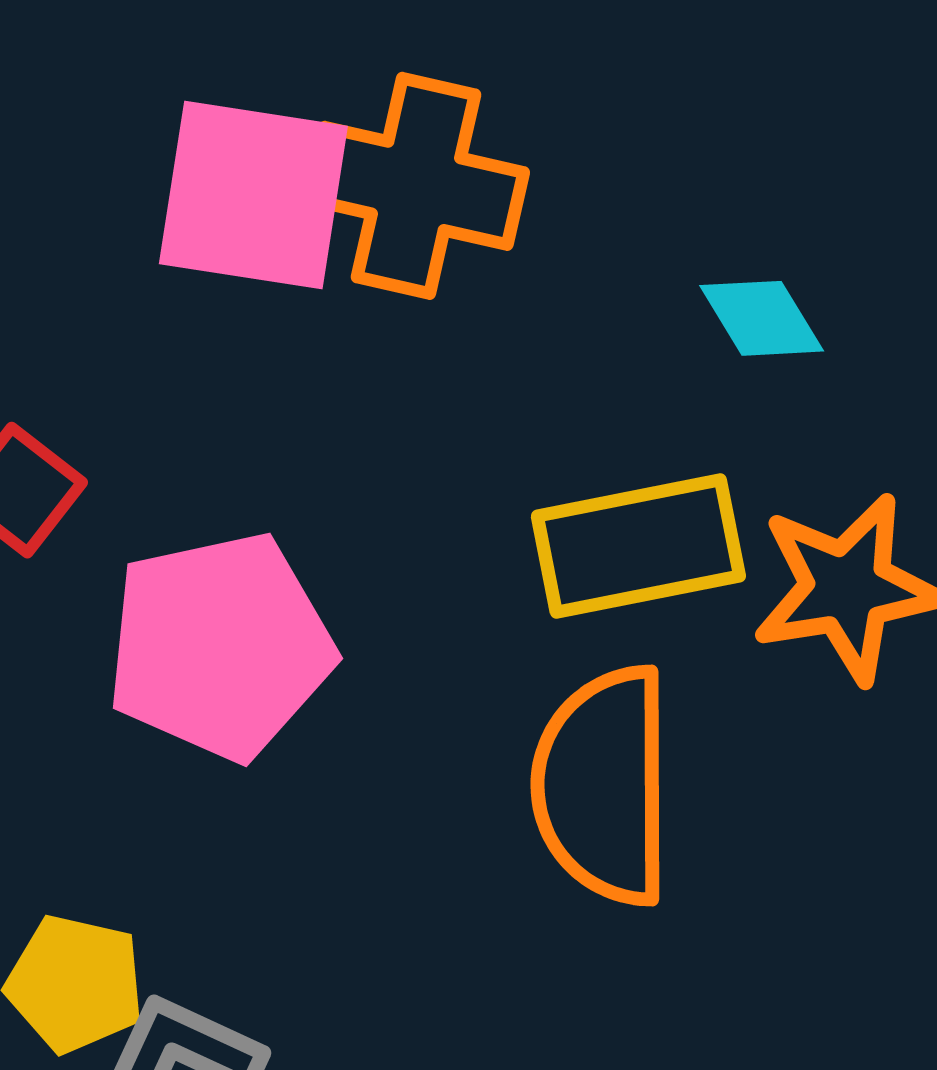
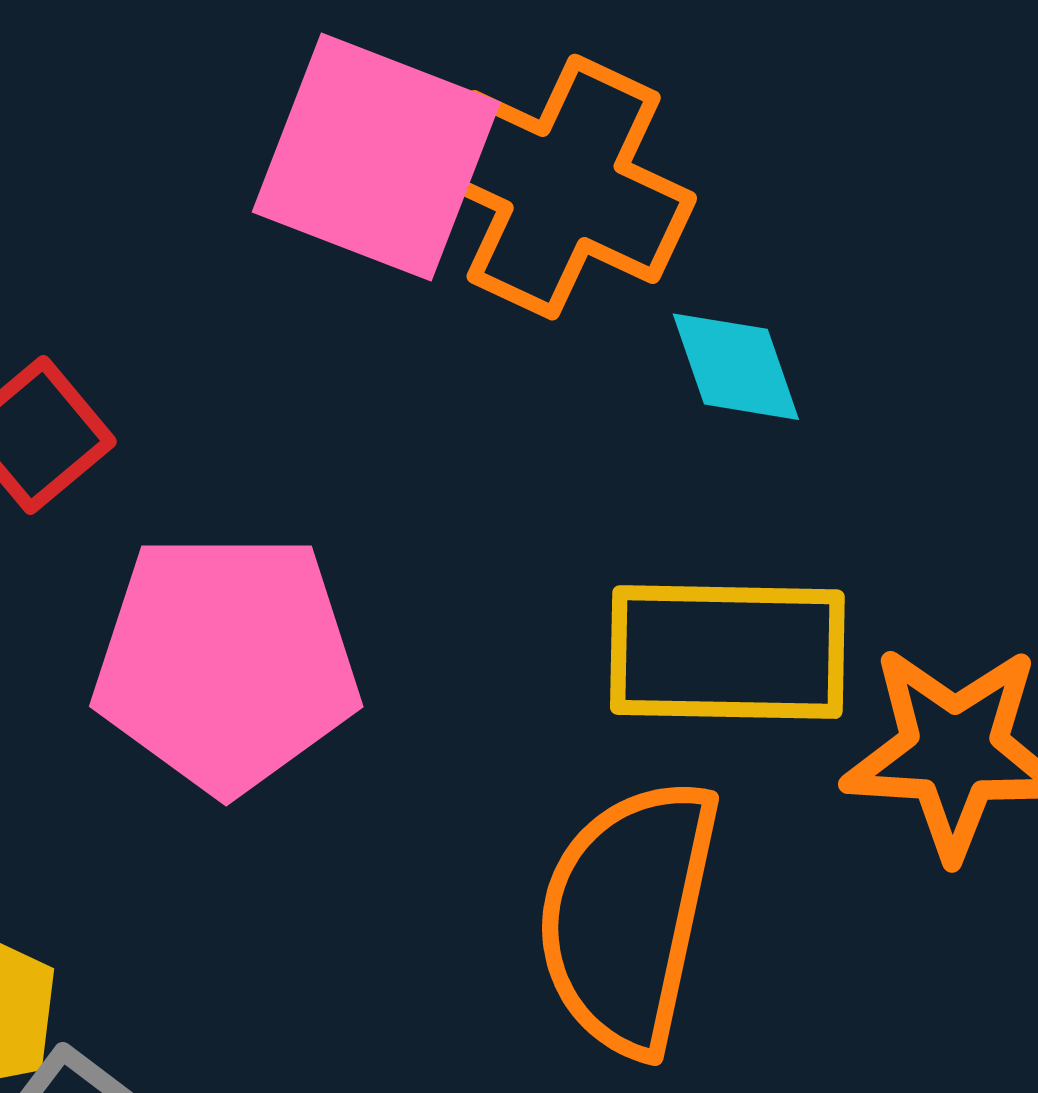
cyan diamond: (762, 318) -> (736, 367), moved

